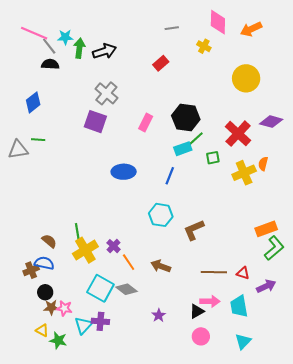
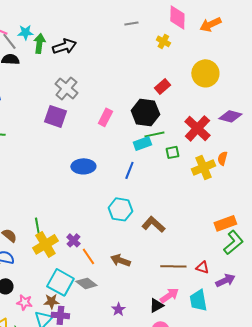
red rectangle: (161, 63) -> (162, 86), moved
green line: (195, 140) -> (154, 134), turned 30
brown L-shape: (194, 230) -> (153, 224), turned 65
pink arrow: (210, 301) -> (169, 295), turned -36
brown star: (51, 307) -> (51, 301), moved

